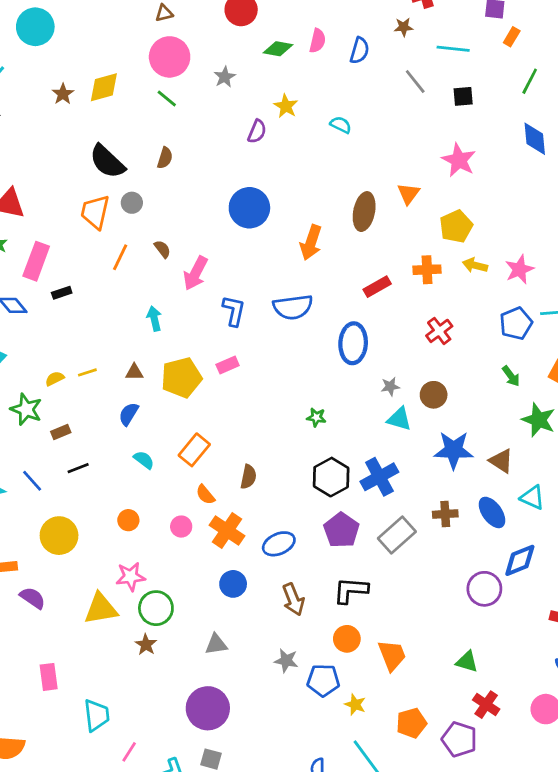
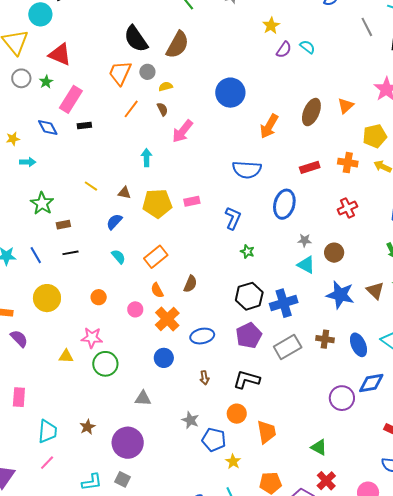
purple semicircle: (257, 131) -> (284, 50), moved
brown semicircle: (165, 158) -> (178, 45), size x1.8
blue L-shape: (234, 311) -> (233, 218), moved
yellow line: (87, 372) -> (91, 186), turned 40
yellow semicircle: (55, 379) -> (166, 86), moved
brown triangle: (501, 461) -> (375, 291), moved
brown arrow: (293, 599) -> (204, 378), size x0.6
yellow triangle: (101, 609) -> (66, 356), size x0.6
brown star: (146, 645) -> (87, 427), moved
pink line: (129, 752) -> (47, 463), moved

